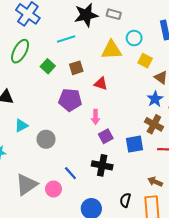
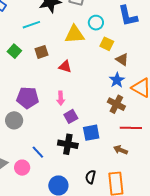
purple pentagon: (70, 100) -> (28, 98), moved
blue square: (134, 144) -> (91, 133), moved
brown arrow: (155, 182) -> (121, 150), moved

